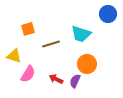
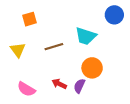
orange square: (28, 29) -> (29, 19), moved
yellow triangle: (14, 56) -> (18, 50), moved, turned 35
pink semicircle: (28, 74) -> (26, 89), moved, turned 90

